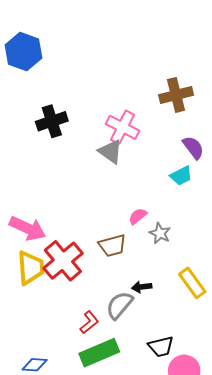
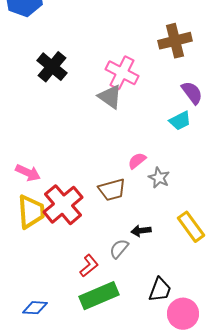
black cross: (52, 121) -> (52, 67), turned -32
pink arrow: (28, 228) -> (28, 173), size x0.7
gray semicircle: (119, 305) -> (119, 249), size x0.7
black trapezoid: (161, 347) -> (160, 290), turned -56

